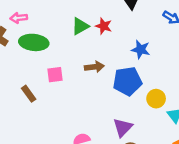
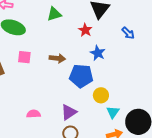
green triangle: (80, 26) -> (54, 14), moved
red star: (104, 26) -> (85, 30), moved

